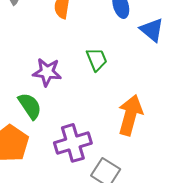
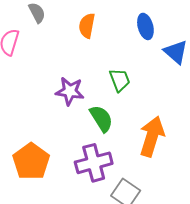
green semicircle: (30, 106) -> (101, 119), moved

